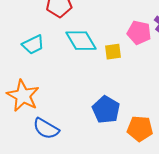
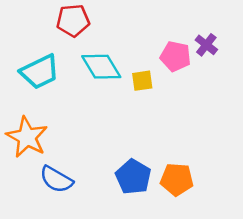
cyan trapezoid: (33, 45) -> (40, 72), size x1.4
blue pentagon: (106, 110) -> (133, 177), moved

